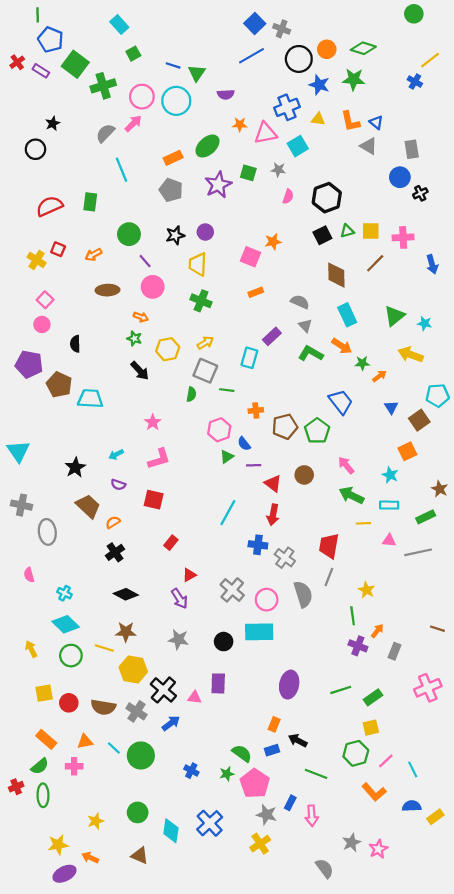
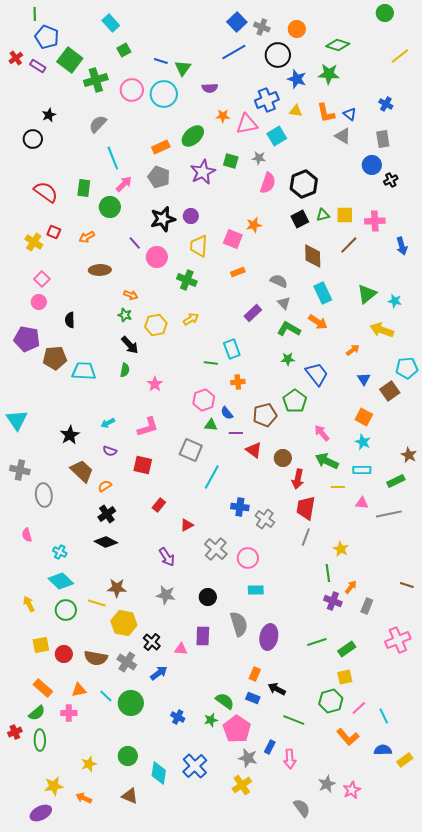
orange circle: (327, 49) -> (297, 29), moved
blue cross: (415, 82) -> (386, 104), moved
pink arrow: (133, 123) -> (124, 184), moved
pink semicircle: (288, 197) -> (268, 183), size x1.5
red semicircle: (49, 206) -> (46, 192), turned 60
green circle: (129, 234) -> (110, 207), moved
black star: (175, 235) -> (163, 219), size x1.4
yellow trapezoid: (198, 264) -> (199, 246), moved
pink circle: (153, 287) -> (157, 257), moved
cyan rectangle: (249, 358) -> (232, 349), moved, turned -36
green star: (362, 363) -> (288, 359), moved
gray square: (205, 371) -> (191, 450), moved
brown pentagon: (59, 385) -> (55, 358), turned -30
green semicircle: (191, 394) -> (125, 370), moved
pink star: (153, 422) -> (155, 384), moved
brown pentagon: (285, 427) -> (265, 415), moved
orange square: (407, 451) -> (364, 417), moved, turned -36
green triangle: (227, 457) -> (211, 425), turned 40
brown circle: (304, 475) -> (283, 458), moved
red arrow: (273, 515) -> (298, 479), moved
red triangle: (189, 575) -> (187, 525), moved
black diamond: (126, 594) -> (106, 542), moved
gray semicircle: (303, 594) -> (239, 624), moved
cyan rectangle: (259, 632) -> (256, 590), moved, size x0.6
black cross: (163, 690) -> (152, 642), size x0.7
blue rectangle: (272, 750) -> (253, 698), turned 40
purple ellipse: (64, 874) -> (41, 813), moved

